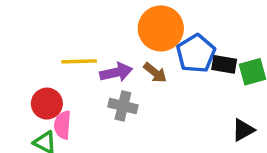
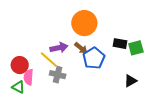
blue pentagon: (196, 54) -> (94, 58), moved
yellow line: (79, 61) -> (49, 59), moved, turned 42
gray cross: (123, 106) -> (58, 75), moved

